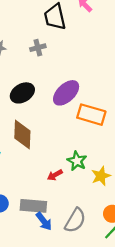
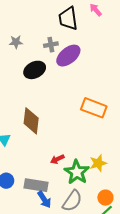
black ellipse: (22, 93) -> (35, 70), moved
purple ellipse: (66, 93) -> (68, 56), moved
green star: (77, 161) -> (77, 172), moved, size x1.4

